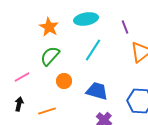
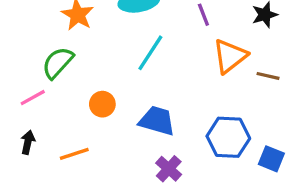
green semicircle: (50, 56) -> (58, 63), moved

